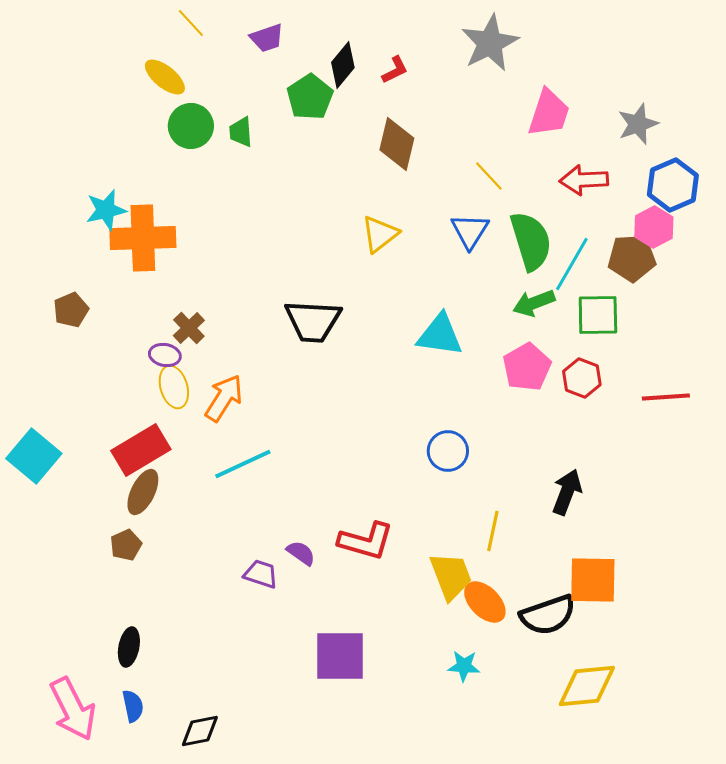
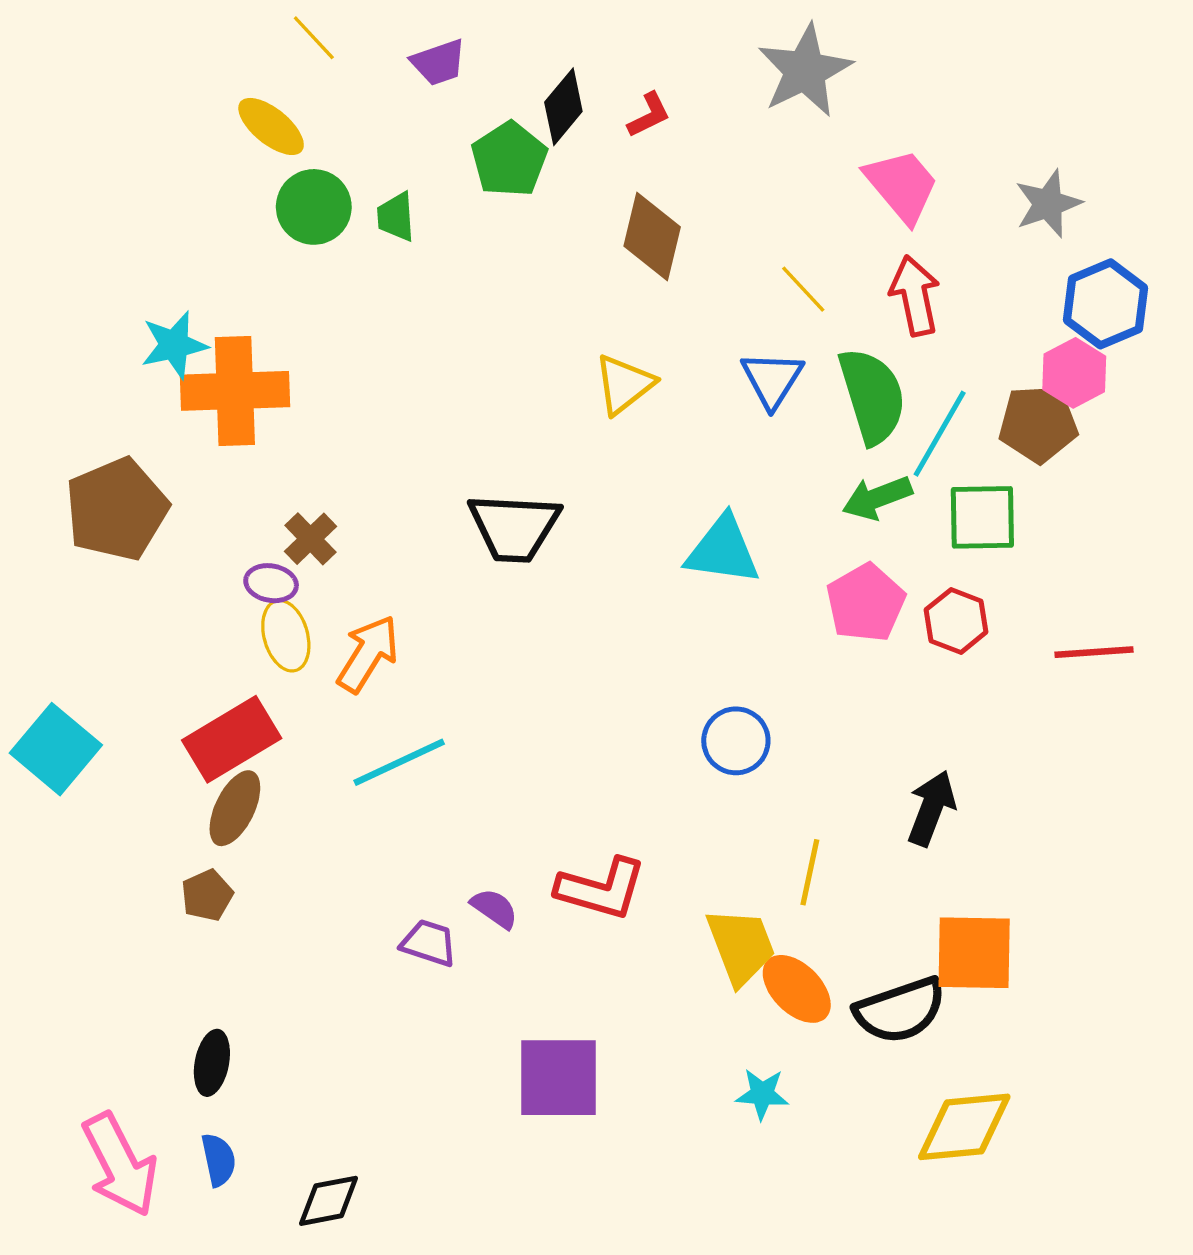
pink trapezoid: (549, 113) -> (902, 186), turned -58
red arrow: (584, 180) -> (915, 296), moved, turned 81
brown pentagon: (71, 310) -> (117, 509), size x1.8

